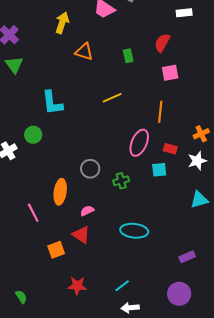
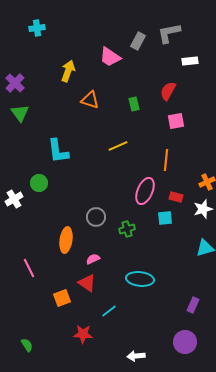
pink line: (33, 213) -> (29, 268), moved
purple rectangle: (187, 257) -> (193, 305), turned -42
cyan line: (122, 286) -> (109, 311), moved

